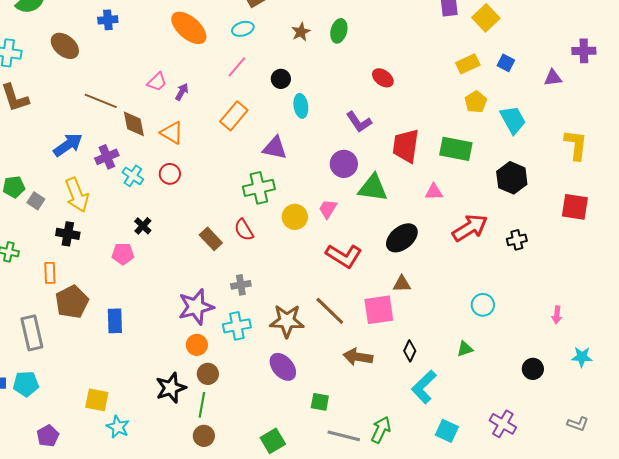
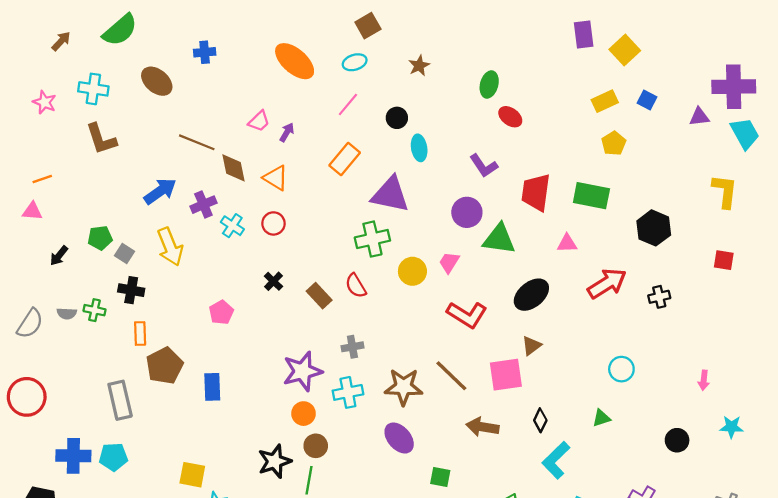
green ellipse: (339, 31) -> (489, 84), moved
purple cross: (584, 51) -> (734, 87), size x1.6
cyan trapezoid: (513, 120) -> (745, 133), moved
purple triangle: (275, 148) -> (390, 195), size x1.4
red square: (575, 207) -> (724, 260), size x0.7
black cross: (143, 226) -> (273, 281), moved
black cross: (68, 234) -> (131, 290), moved
pink pentagon: (123, 254) -> (221, 312), turned -30
brown triangle: (402, 284) -> (531, 346), turned -36

